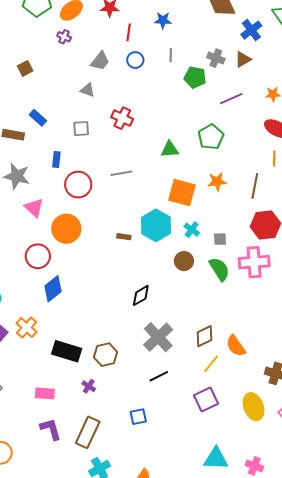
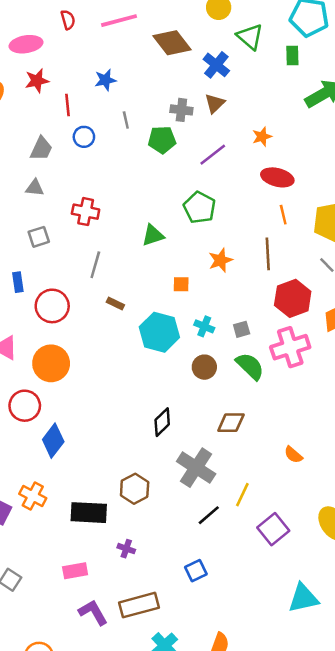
gray line: (121, 173) -> (95, 265), moved, turned -50
orange square: (182, 193) -> (181, 284), size x0.5
brown rectangle: (124, 237) -> (115, 304), moved, turned 32
brown diamond: (204, 336) -> (231, 423), moved, turned 40
orange semicircle: (236, 346) -> (293, 455), size x0.7
brown hexagon: (106, 355) -> (135, 489), moved
yellow line: (211, 364) -> (242, 495), moved
brown rectangle: (88, 432) -> (139, 605), turned 64

